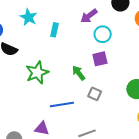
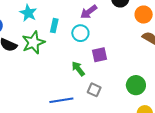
cyan circle: (103, 34) -> (80, 33), moved
green star: (37, 73) -> (33, 43), moved

